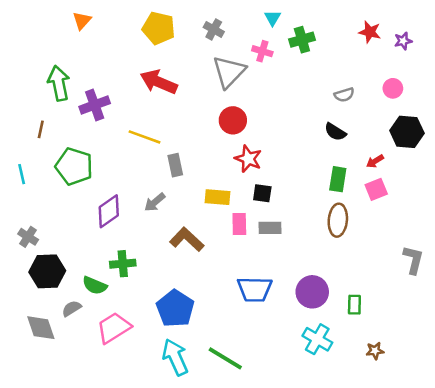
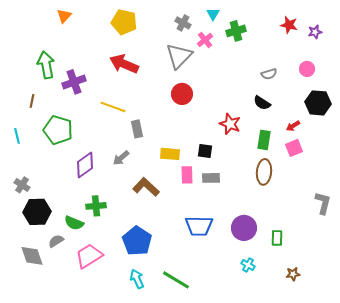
gray cross: (214, 29) -> (183, 23), moved
pink cross: (262, 51) -> (205, 40), turned 35
red star: (248, 159) -> (230, 124), moved
cyan cross: (317, 339) -> (248, 265), size x0.6
cyan arrow: (175, 357) -> (137, 279), size x0.7

